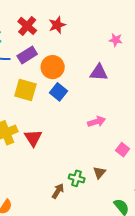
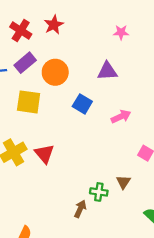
blue square: (58, 92) -> (82, 104), moved
pink arrow: (97, 122) -> (121, 116), moved

